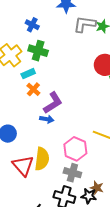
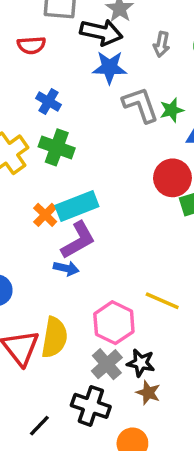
gray L-shape: (85, 24) -> (140, 105), turned 60
cyan rectangle: (28, 74) -> (77, 206), moved, size x1.6
gray cross: (72, 173) -> (107, 364), turned 30
black star: (89, 196) -> (141, 363), moved

